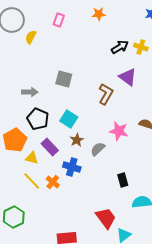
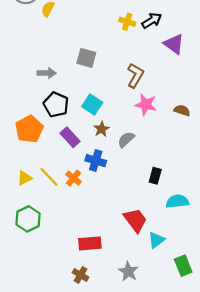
yellow cross: (141, 47) -> (127, 22), moved
purple triangle: (128, 77) -> (174, 44), moved
pink star: (119, 131) -> (146, 105), moved
yellow triangle: (32, 158) -> (25, 178), moved, turned -40
black rectangle: (123, 180) -> (155, 176), turned 32

